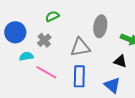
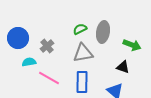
green semicircle: (52, 16) -> (80, 29), moved

